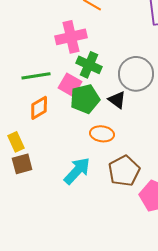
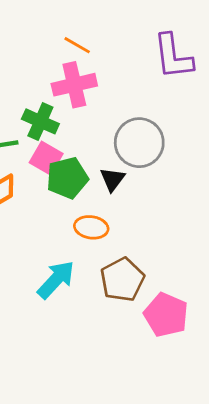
pink cross: (71, 37) -> (74, 85), moved
green cross: (89, 65) -> (40, 121), moved
black triangle: (117, 100) -> (112, 179), turned 30

